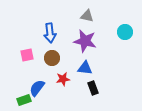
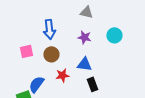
cyan circle: (125, 32) -> (114, 35), moved
purple star: (85, 41) -> (84, 37), size x0.6

